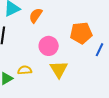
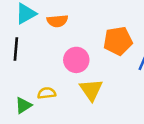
orange semicircle: (36, 15) -> (57, 21), turned -126

